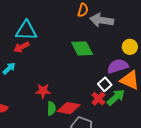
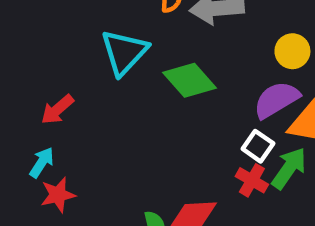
cyan triangle: (26, 31) -> (124, 52), moved, turned -35
red star: (43, 91) -> (58, 195), moved

